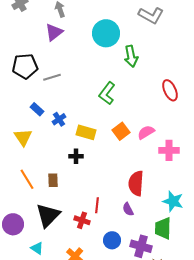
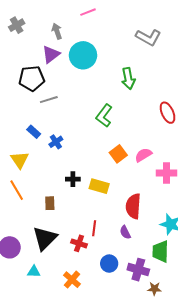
cyan circle: (106, 33) -> (83, 55), moved
black pentagon: (25, 66) -> (32, 78), moved
yellow rectangle: (86, 132) -> (99, 186), moved
orange line: (27, 179) -> (17, 190), moved
cyan triangle: (37, 248) -> (34, 272), turned -32

